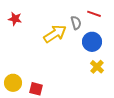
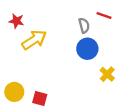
yellow arrow: (55, 34) -> (34, 40), moved
blue circle: (92, 42) -> (87, 49), moved

